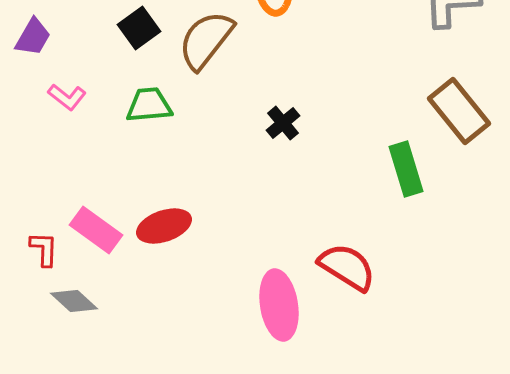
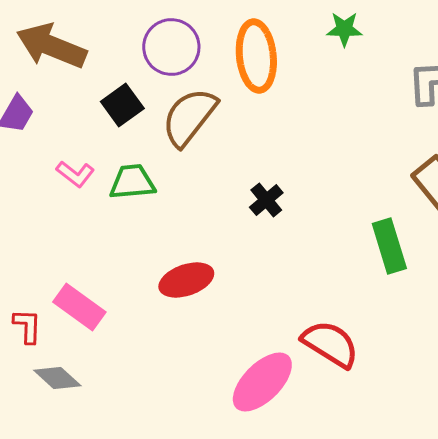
pink L-shape: (67, 97) -> (75, 174), moved
red ellipse: (164, 226) -> (186, 280), moved
pink ellipse: (279, 305) -> (262, 382), turned 54

